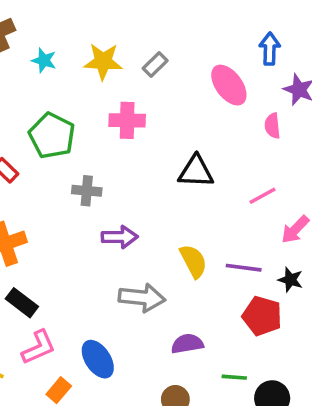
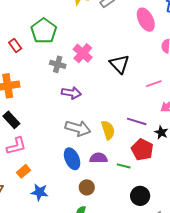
pink cross: (127, 120) -> (83, 53), moved, turned 30
black triangle: (196, 172) -> (119, 64), turned 35
yellow semicircle: (193, 261) -> (108, 130), moved
blue ellipse: (98, 359) -> (72, 159), moved
green line: (234, 377) -> (124, 166), moved

